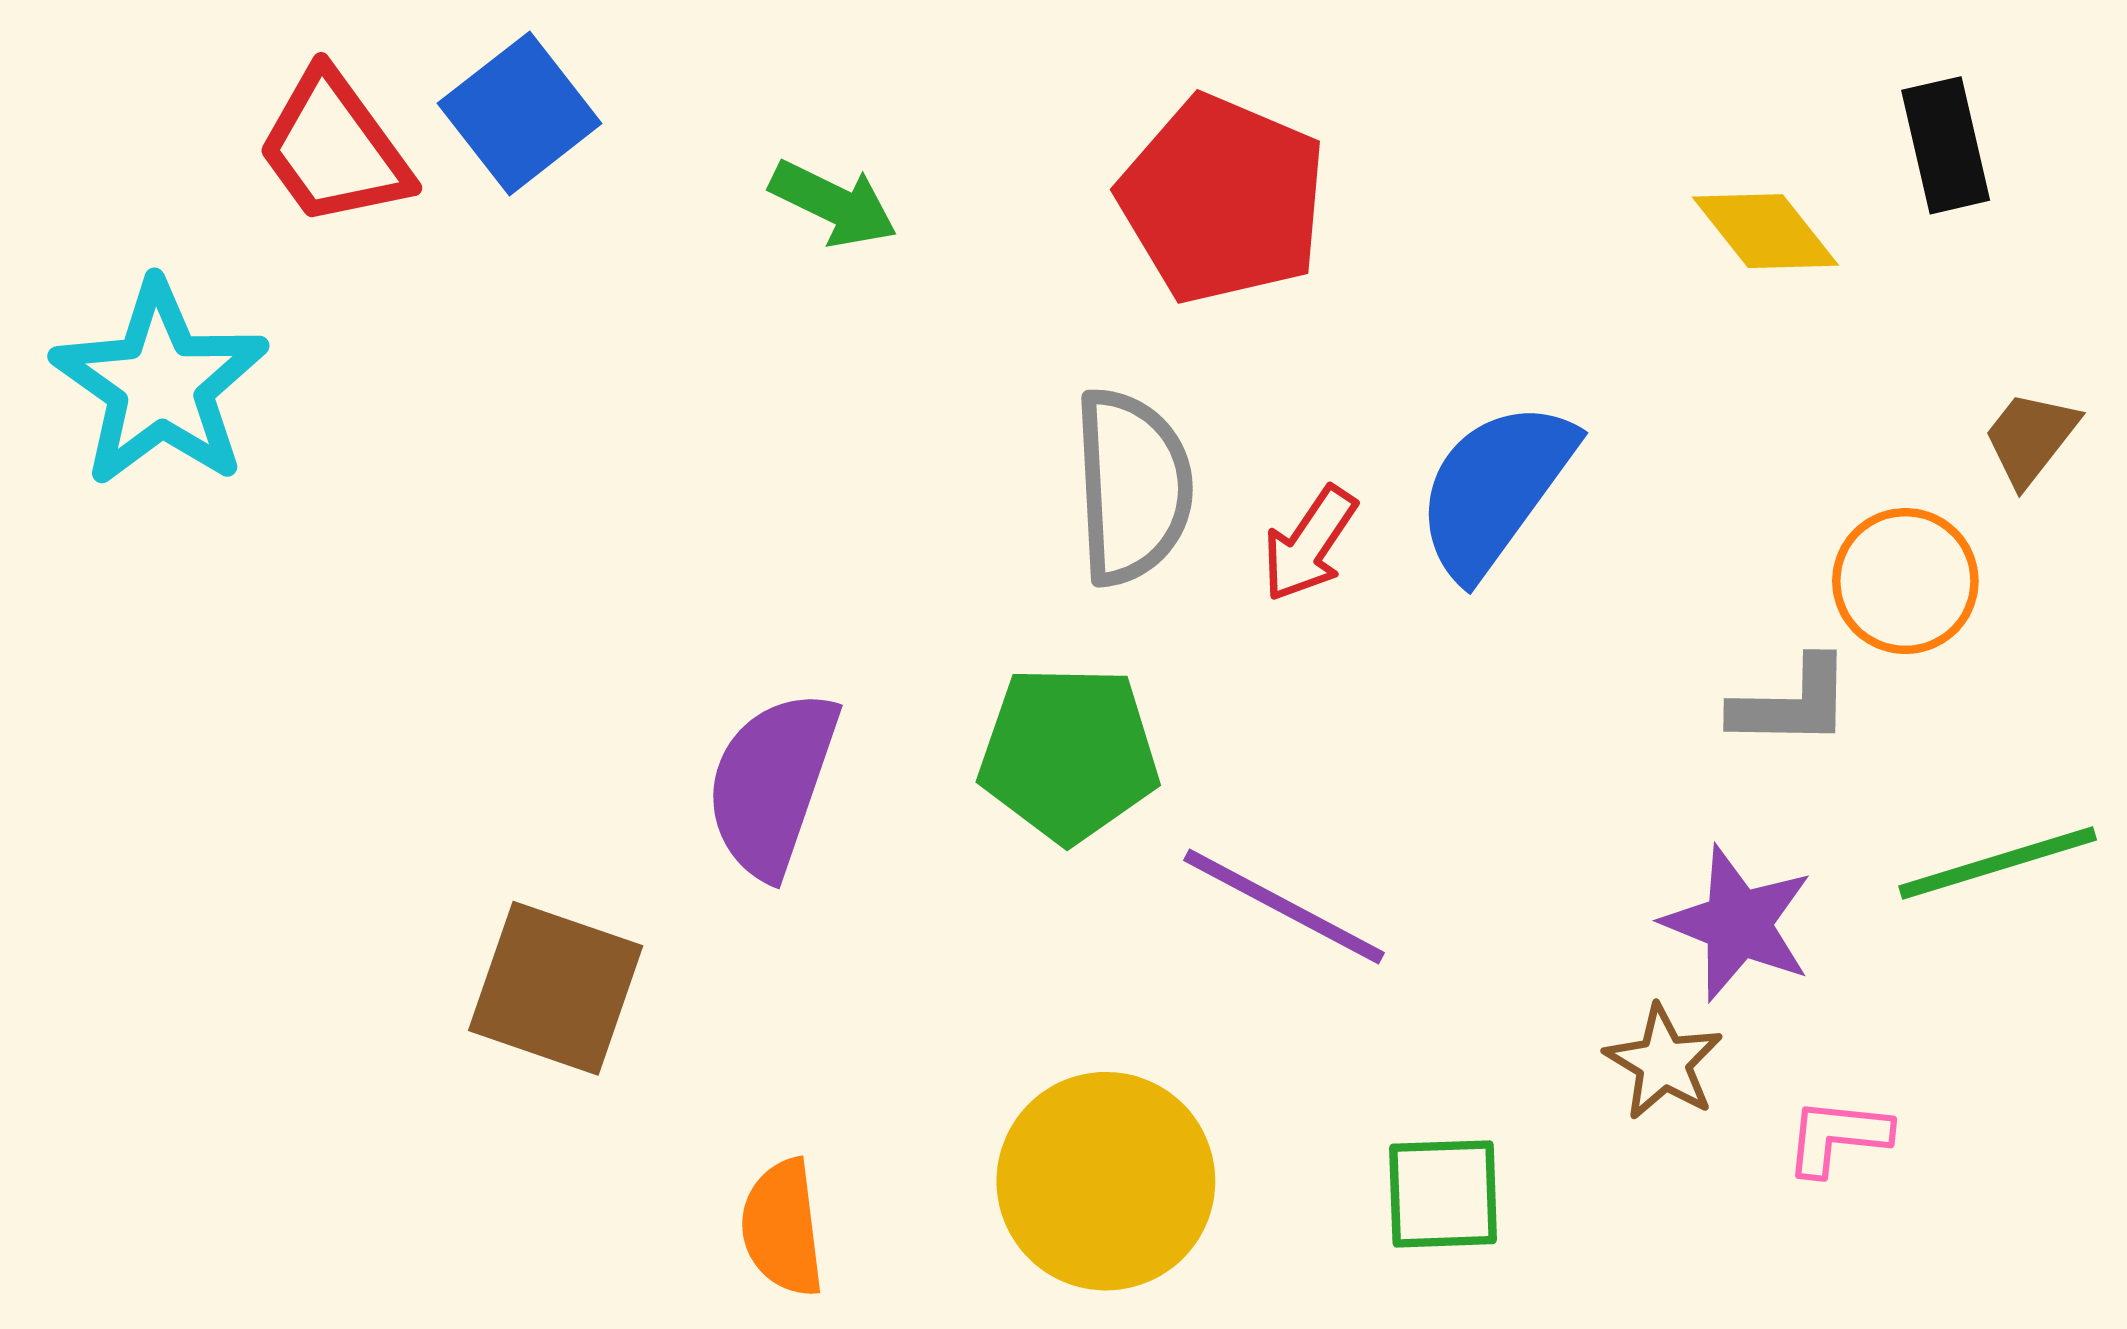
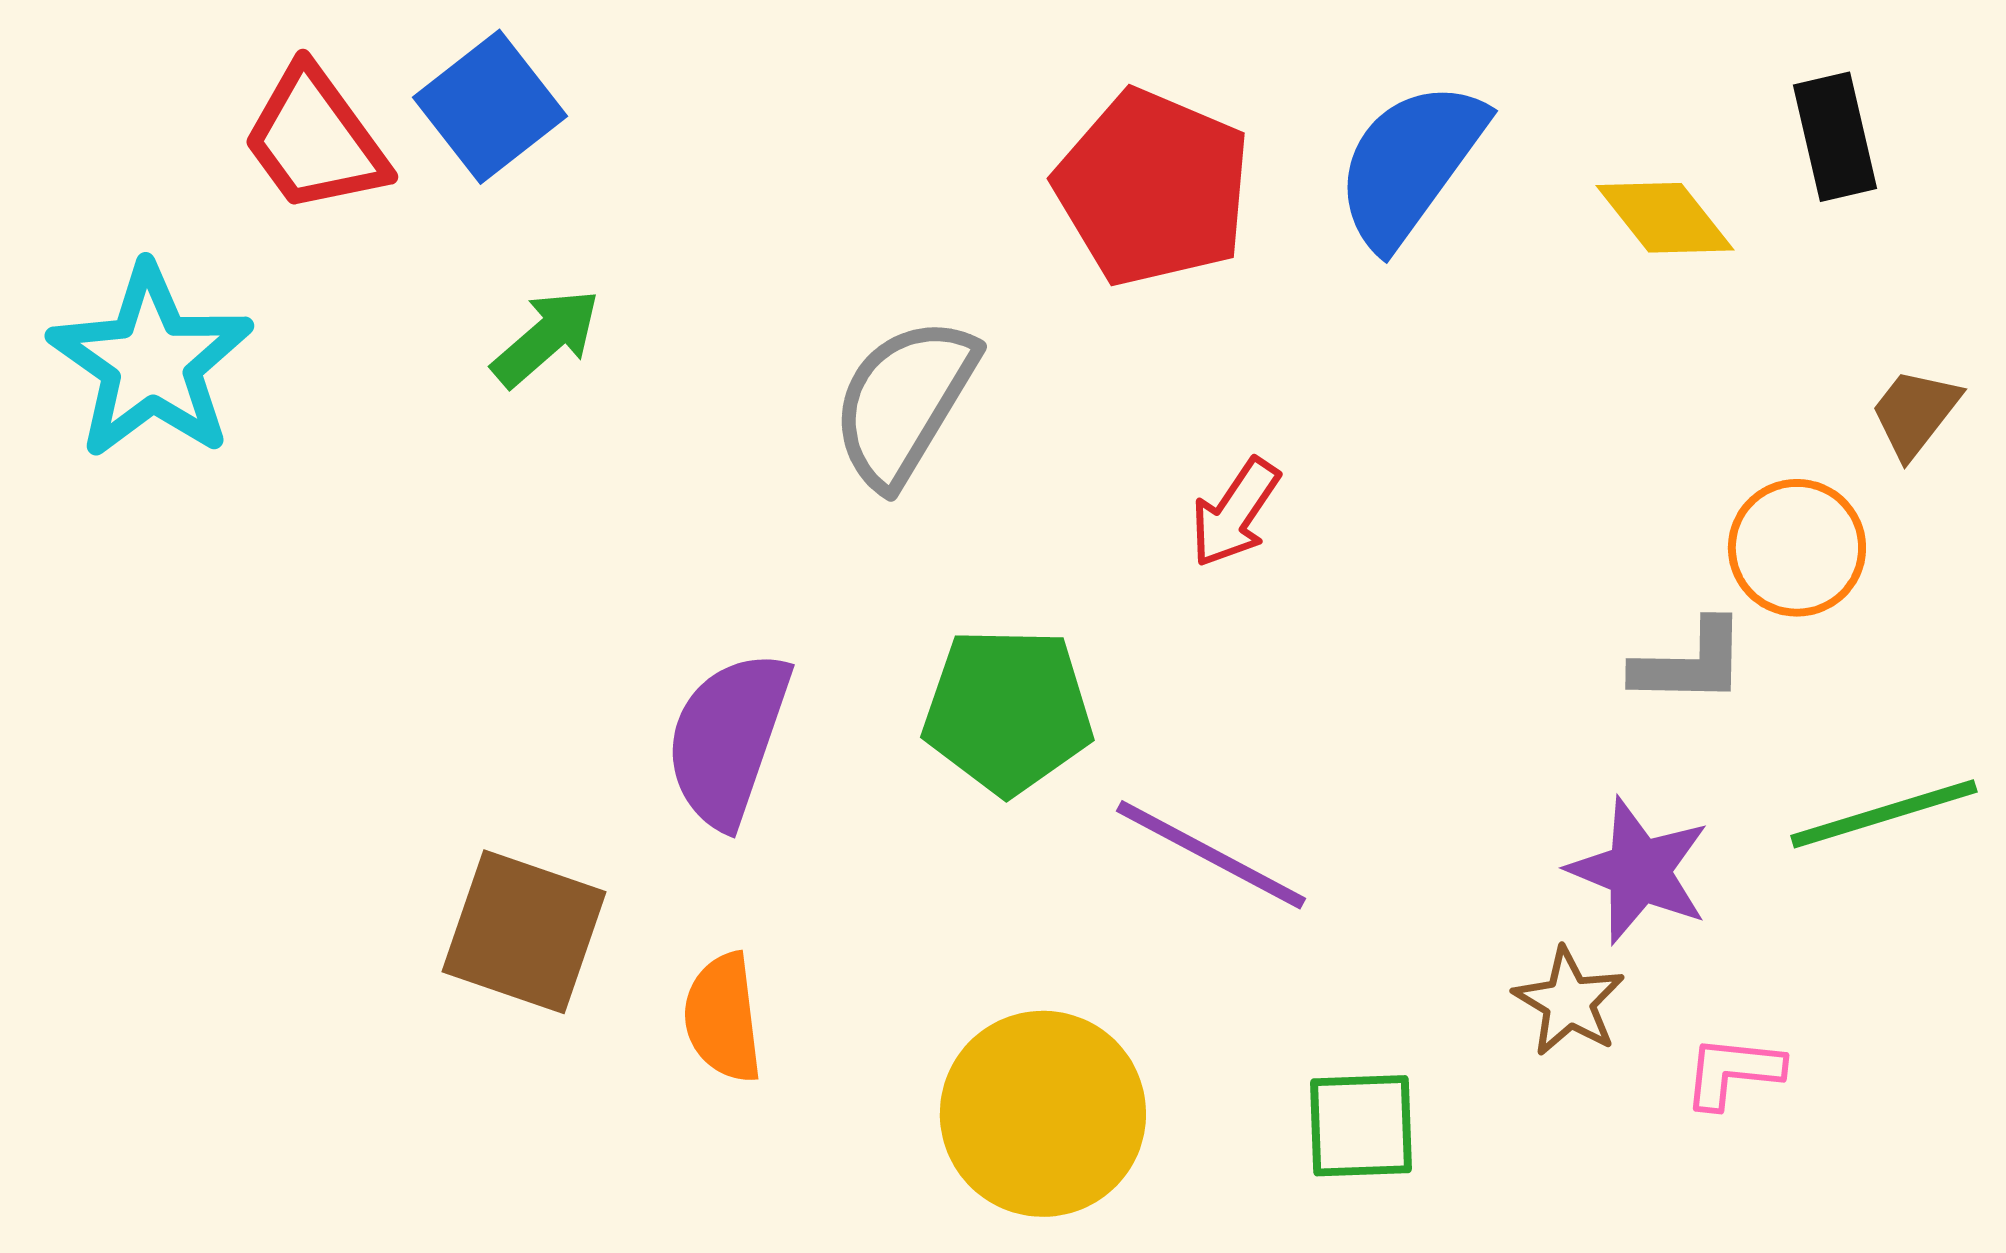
green arrow: (833, 204) -> (546, 338), moved, turned -67
gray semicircle: (1132, 487) -> (904, 402), moved, turned -146
blue semicircle: (1495, 489) -> (1410, 164), moved
orange semicircle: (782, 1228) -> (723, 1018), moved

